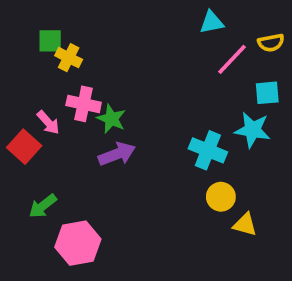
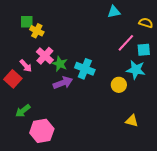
yellow semicircle: (271, 43) -> (146, 23), turned -152
pink line: (232, 59) -> (126, 43), moved
pink cross: (84, 104) -> (45, 56), turned 30
cyan cross: (208, 150) -> (85, 69), moved
yellow circle: (221, 197) -> (119, 85), moved

